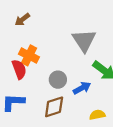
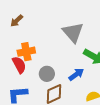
orange cross: (29, 55) -> (26, 52), turned -30
gray circle: (58, 80) -> (47, 74), moved

